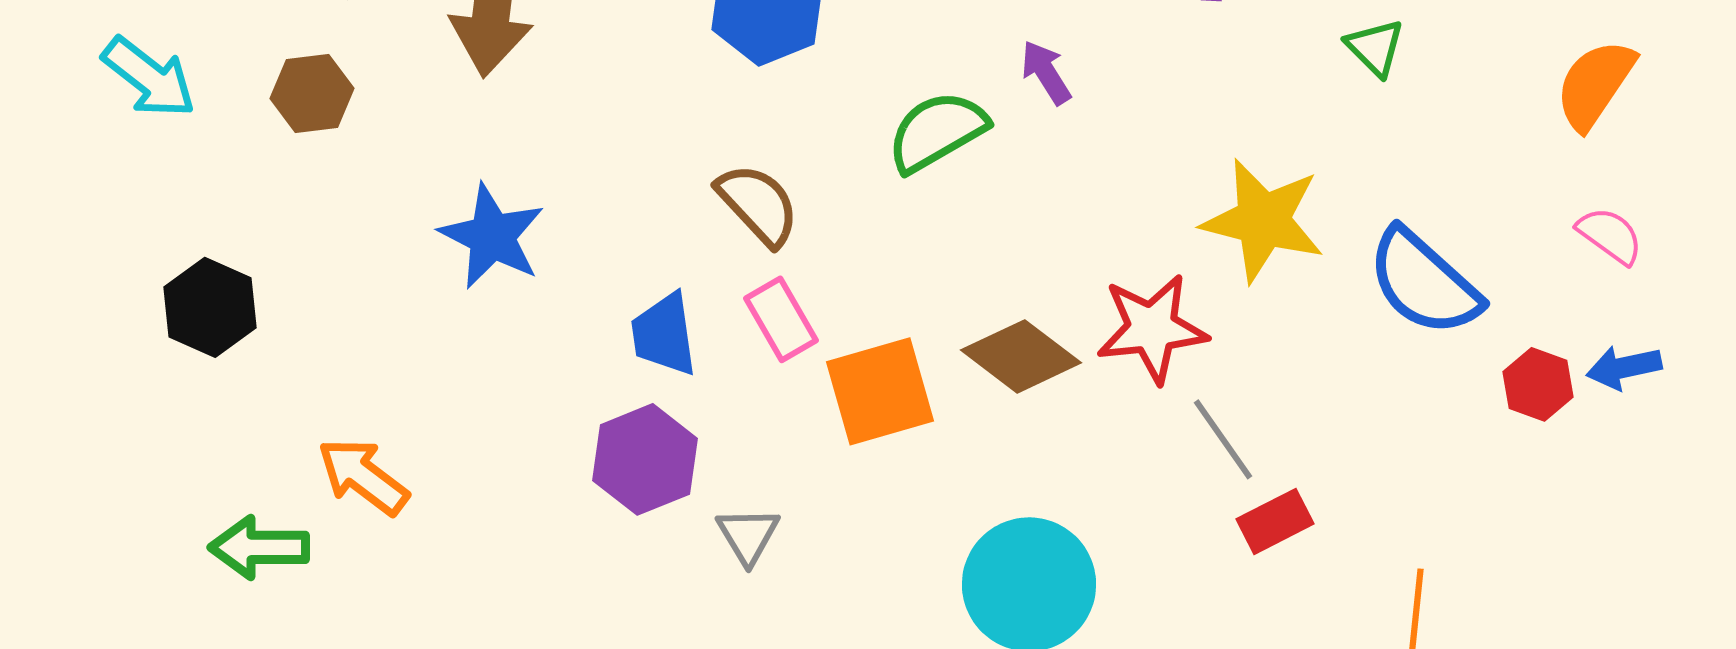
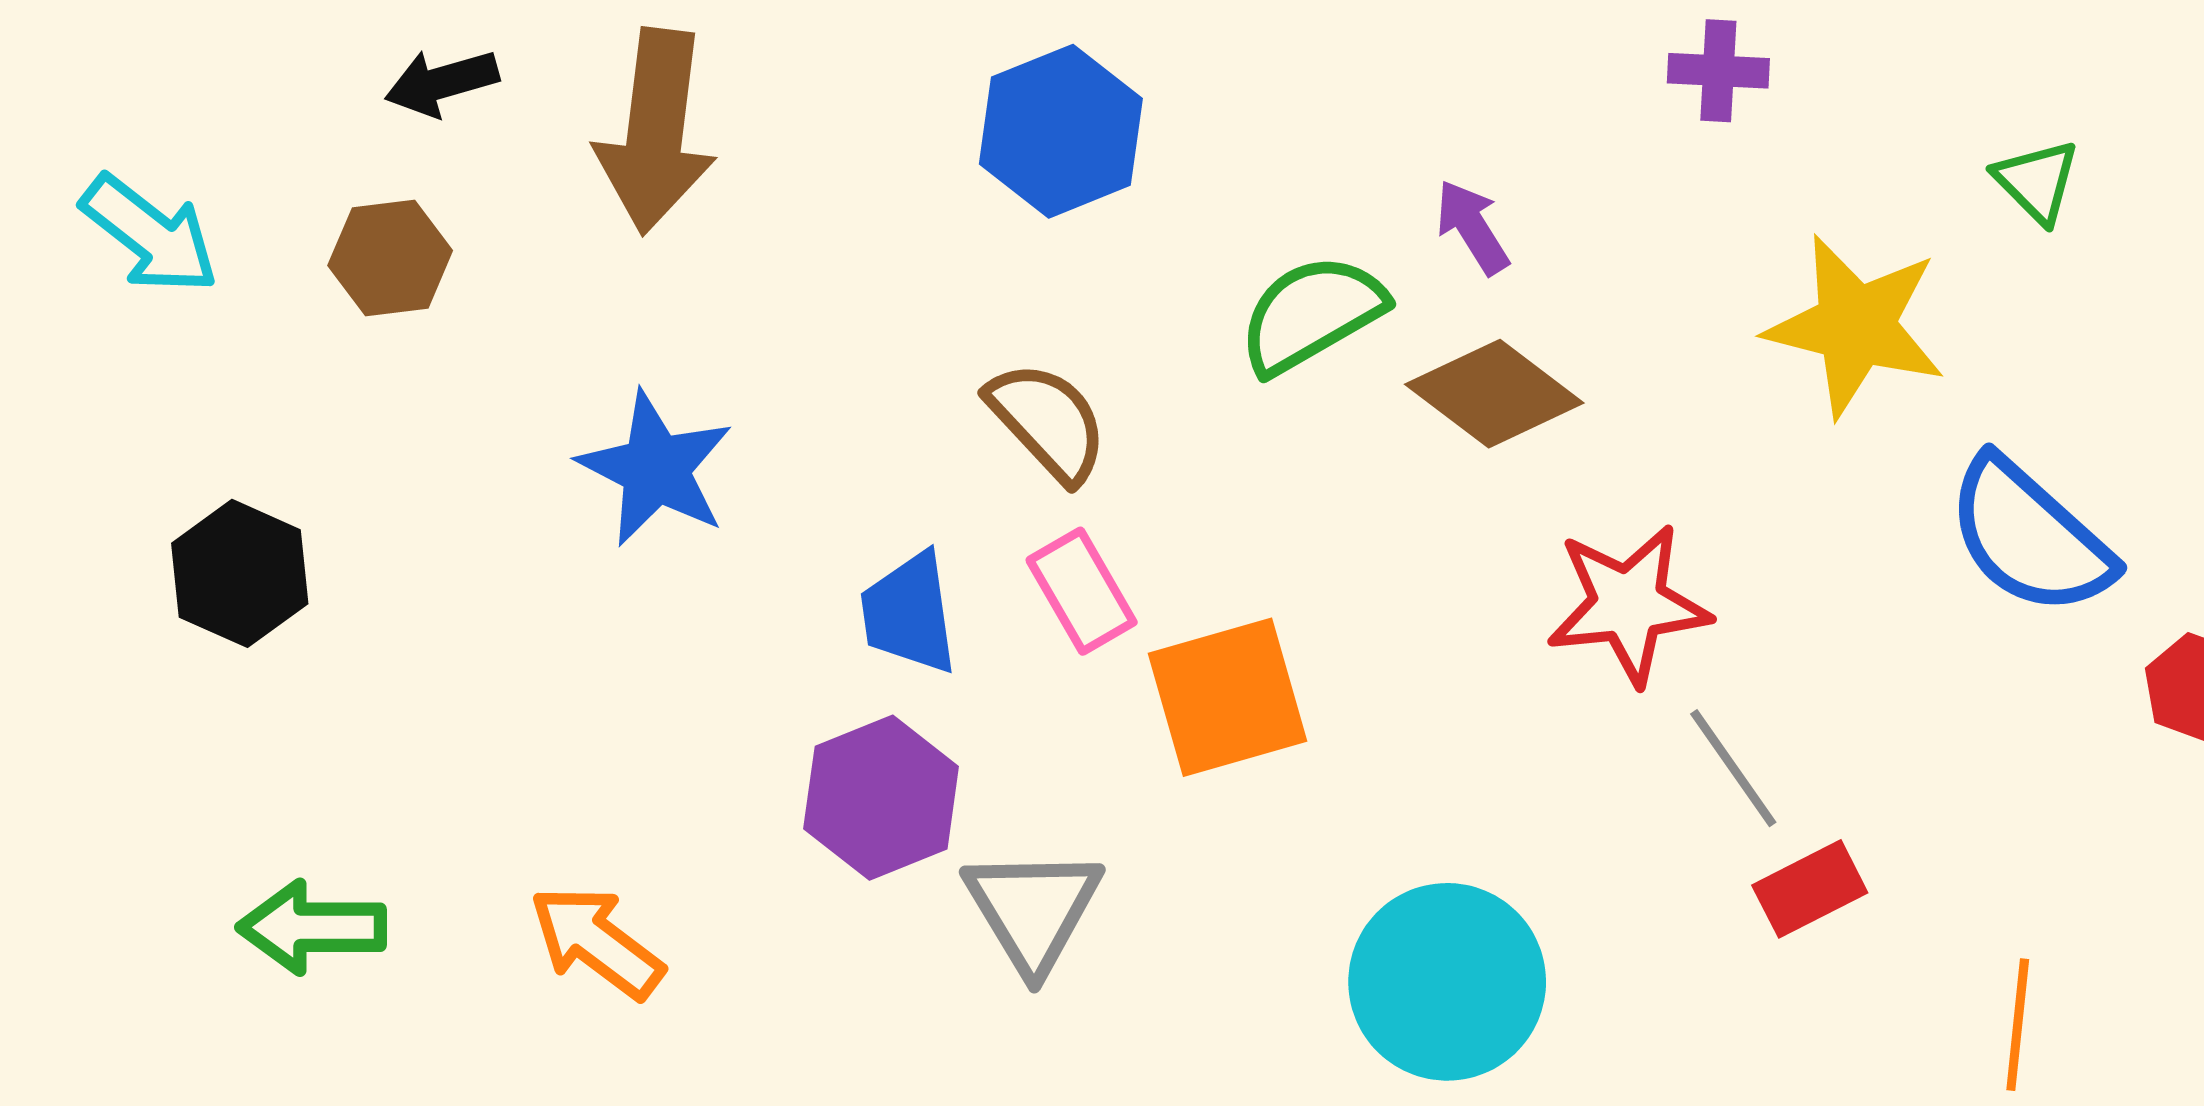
green triangle: (1375, 47) -> (2037, 181), moved
yellow star: (1263, 220) -> (1856, 326), moved
brown diamond: (1021, 356) -> (1494, 394), moved
orange arrow: (363, 476) -> (597, 942), moved
gray triangle: (748, 535) -> (1033, 910), size x1.5

